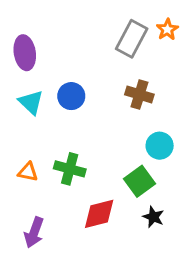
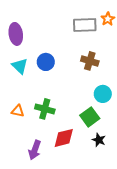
gray rectangle: (132, 39) -> (85, 25), turned 60
purple arrow: (34, 232) -> (35, 150), moved

